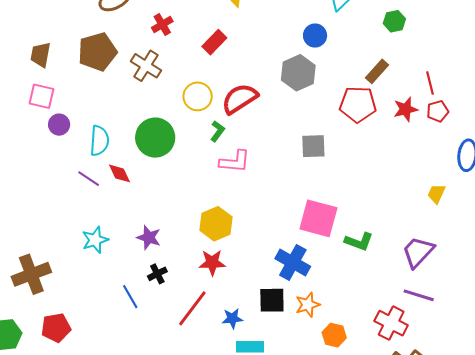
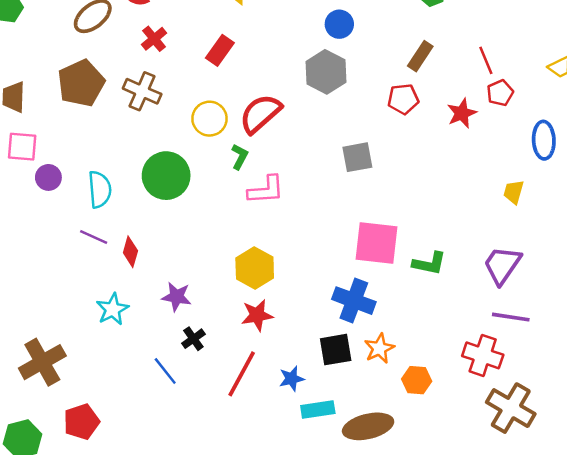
red pentagon: (358, 104) -> (403, 99), size x0.7
red star: (406, 109) -> (462, 113), moved
red diamond: (119, 173) -> (130, 252), moved, turned 50

